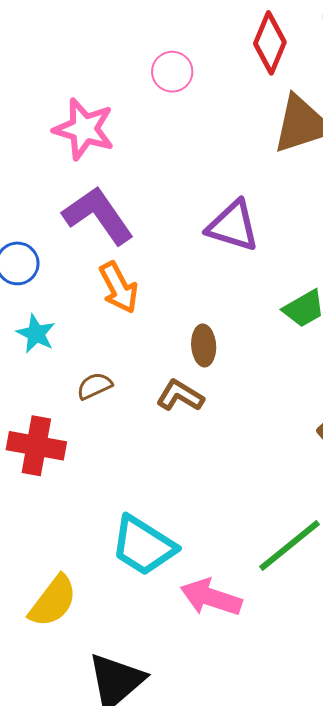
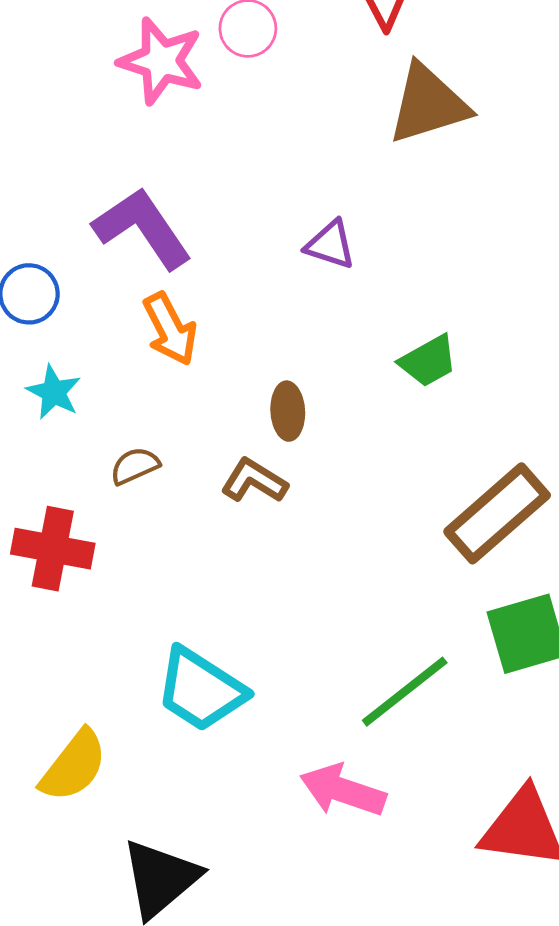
pink star: (84, 129) -> (161, 61), moved
purple triangle: (233, 226) -> (330, 245), size x0.7
pink arrow: (211, 597) -> (343, 790), moved

